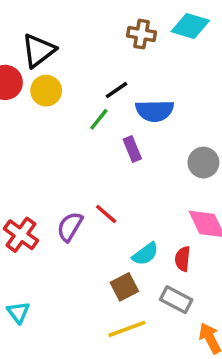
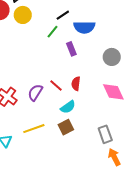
cyan semicircle: (145, 254) -> (68, 107), moved
red semicircle: (183, 259) -> (76, 84), moved
gray rectangle: (176, 300) -> (105, 134), moved, turned 42
yellow line: (127, 329) -> (34, 129), moved

